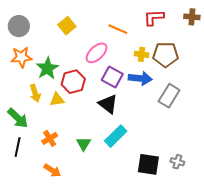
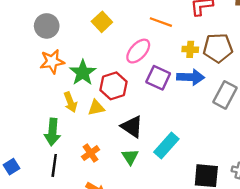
black triangle: (108, 104) -> (132, 127), moved
green arrow: (18, 118) -> (52, 132), turned 55

